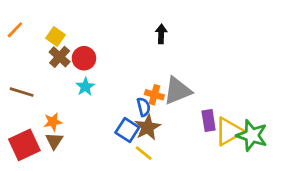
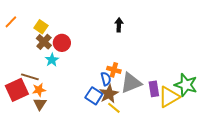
cyan star: (85, 87) -> (52, 60), moved
gray triangle: (177, 91) -> (131, 83), moved
brown line: (22, 92) -> (30, 77), moved
green star: (252, 135) -> (186, 85), moved
red square: (24, 145) -> (17, 90), moved
yellow line: (144, 153) -> (114, 108), moved

